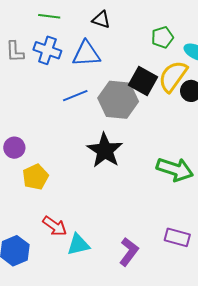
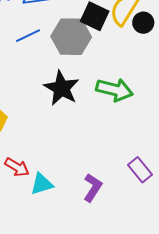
green arrow: (175, 169) -> (115, 90), moved
purple rectangle: (177, 237) -> (140, 170), turned 40

